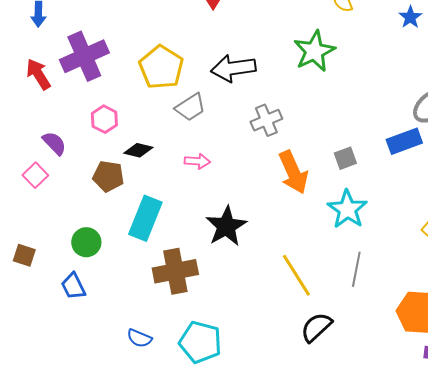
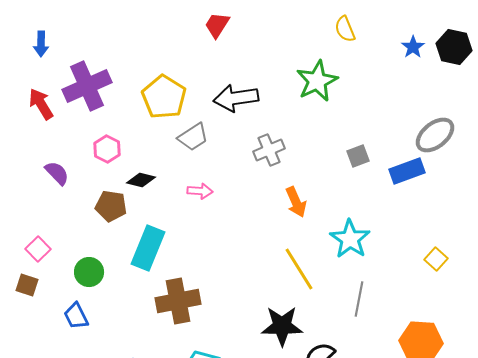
gray square: (345, 158) -> (358, 156), moved
orange arrow: (293, 172) -> (296, 202), size x0.7
pink square: (35, 175) -> (38, 249), moved
black star: (226, 226) -> (282, 326), moved, turned 30
yellow line: (296, 275) -> (299, 269), moved

